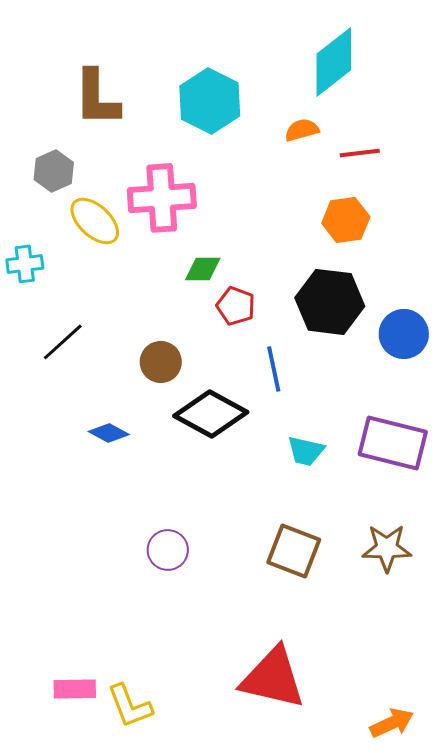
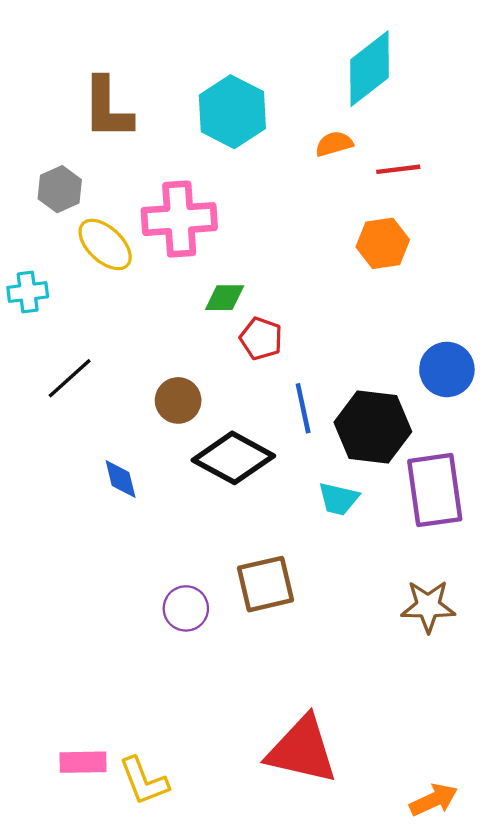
black hexagon: (330, 302) -> (373, 427), moved
blue diamond: (109, 433) -> (121, 479), turned 48
purple rectangle: (393, 443) -> (435, 490), turned 68
brown square: (294, 551) -> (265, 584), moved, turned -34

